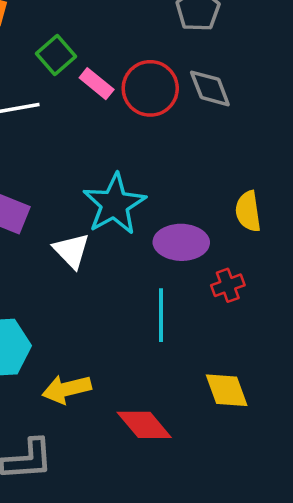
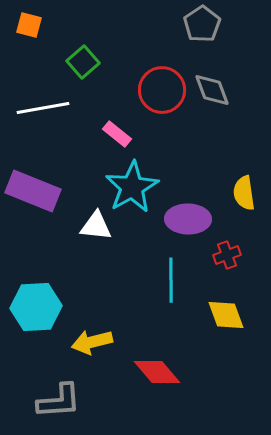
pink rectangle: (97, 84) -> (117, 134), moved
white triangle: (71, 251) -> (96, 226), turned -40
yellow diamond: (227, 390) -> (226, 315), moved

